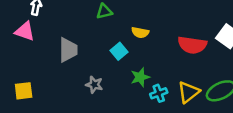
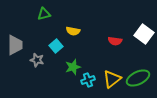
red semicircle: (192, 45) -> (115, 41), size x0.6
gray star: (94, 85) -> (37, 60), moved

